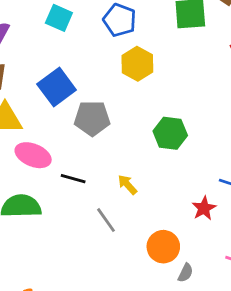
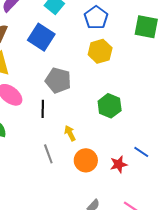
blue square: (57, 87) -> (41, 37), moved, turned -36
black line: (73, 179) -> (43, 109), moved, turned 60
orange circle: (163, 247) -> (86, 160), moved

